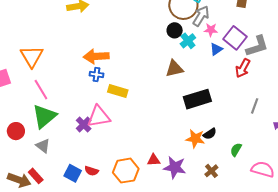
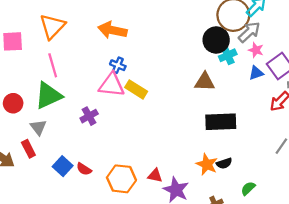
black circle: (175, 30) -> (216, 40), size x1.5
orange arrow: (96, 56) -> (112, 30), moved
pink triangle: (99, 117) -> (112, 85), moved
red rectangle: (36, 176) -> (28, 149), moved

